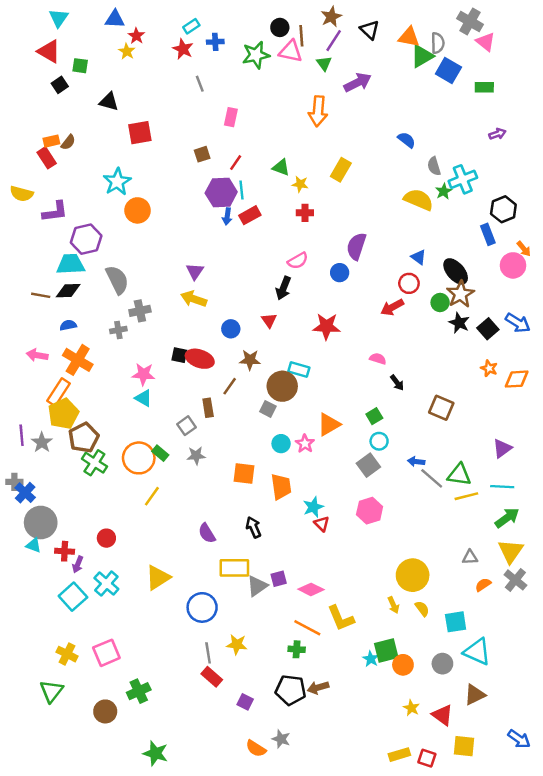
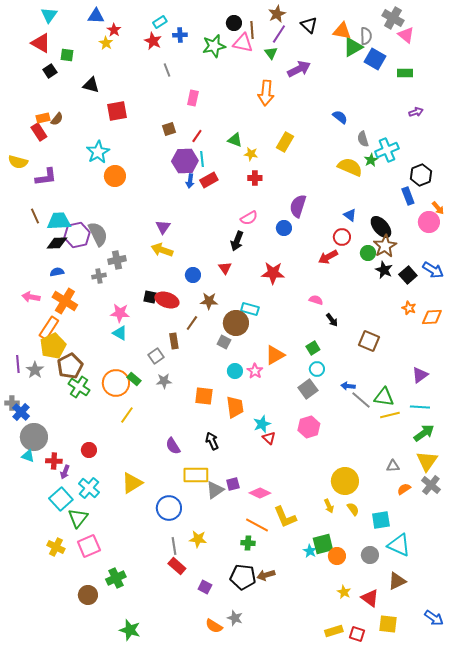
purple hexagon: (86, 239) -> (77, 235), moved
brown line: (41, 295) -> (35, 216), moved, turned 56
green triangle: (51, 691) -> (78, 518), moved

